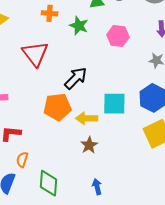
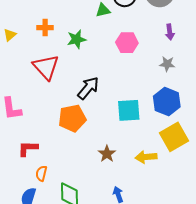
orange cross: (50, 13) -> (45, 28), moved
green star: (79, 26) -> (77, 39), moved, turned -30
yellow arrow: (87, 118) -> (146, 157), moved

